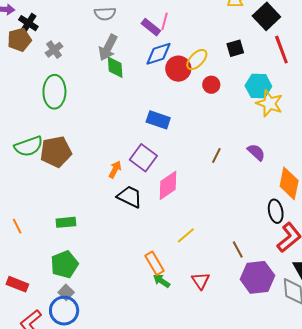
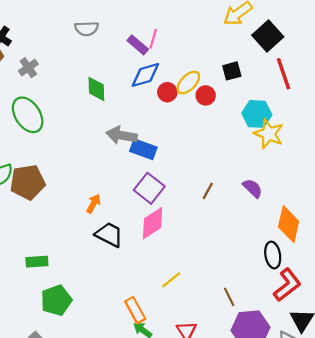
gray arrow: (108, 48) -> (122, 135), moved, turned 72
red circle: (178, 69) -> (167, 92), size x0.7
red circle: (211, 85) -> (206, 95), moved
green ellipse: (54, 92) -> (28, 115), turned -36
purple square: (143, 158) -> (149, 188), moved
green pentagon: (64, 264) -> (56, 300), moved

